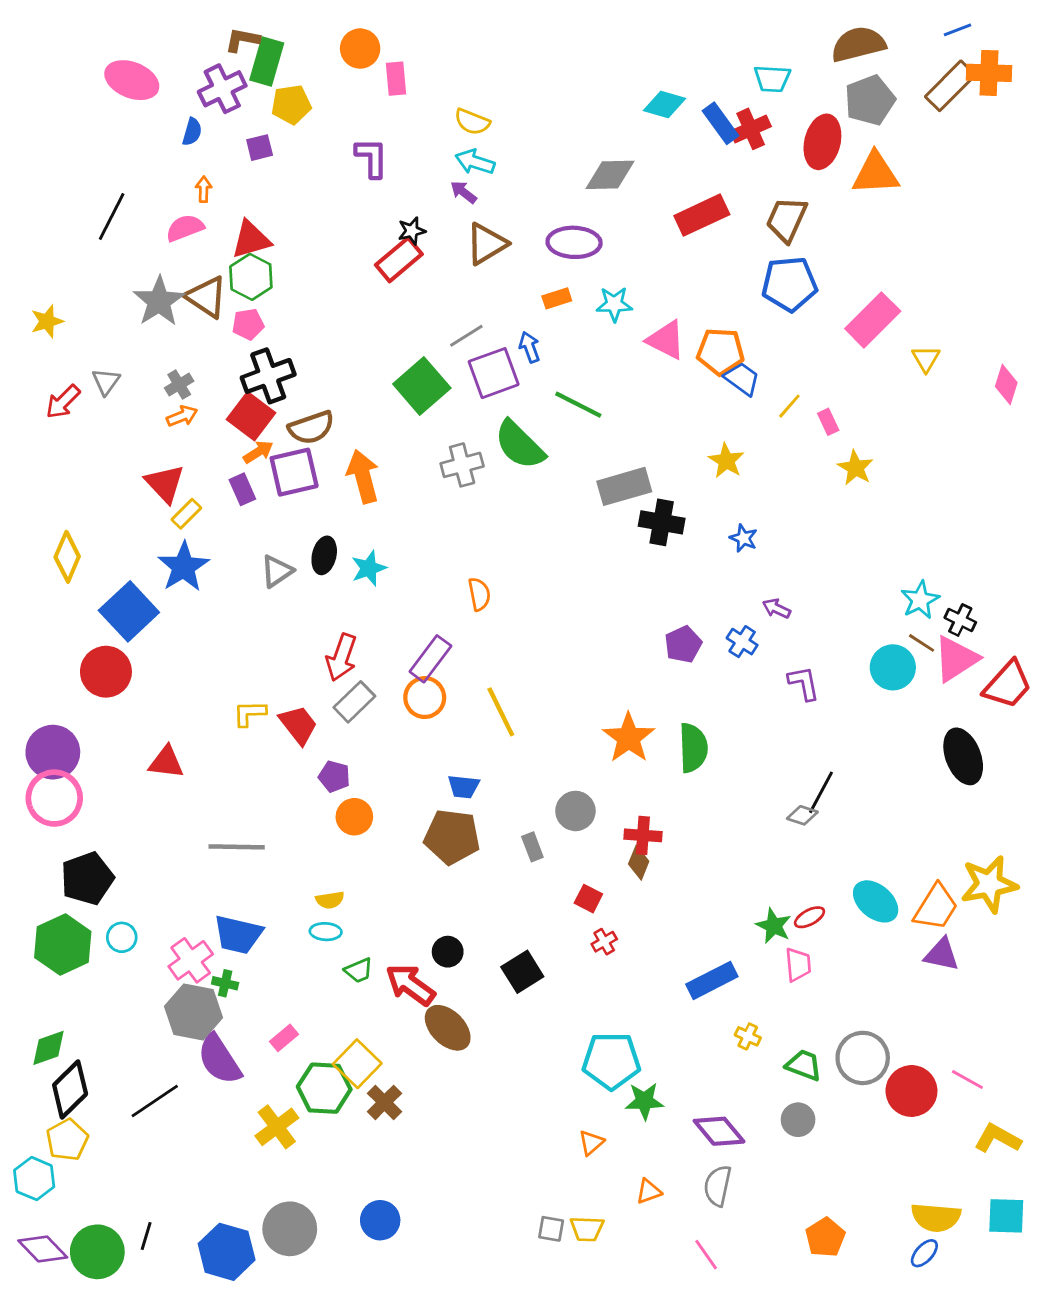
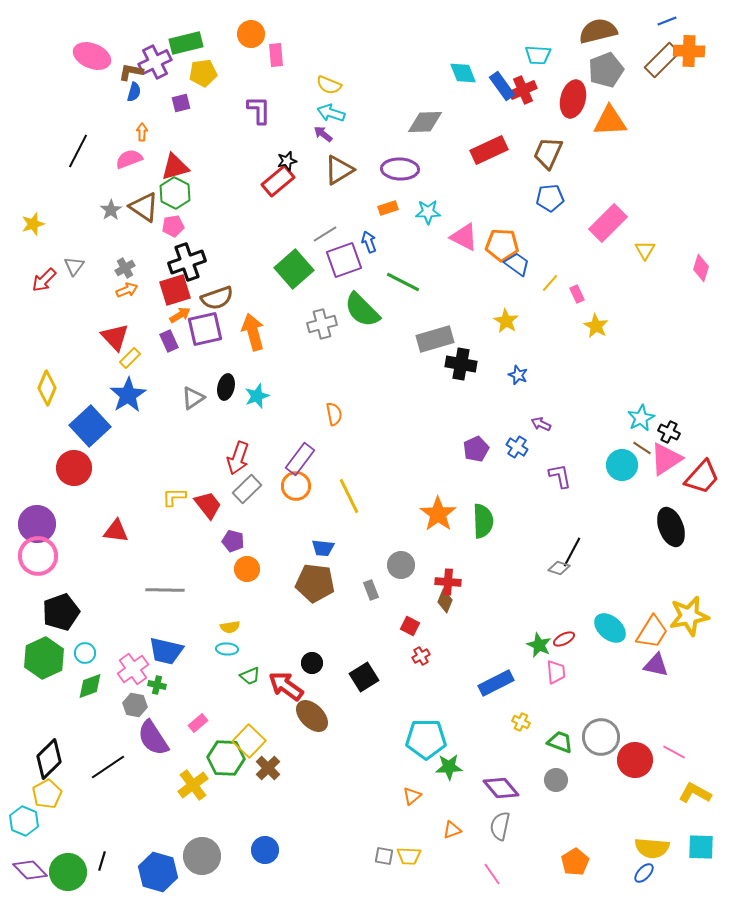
brown L-shape: (242, 40) -> (131, 72), moved
green rectangle: (267, 61) -> (186, 43), turned 60
cyan diamond: (665, 105) -> (463, 73), turned 52
blue pentagon: (789, 284) -> (550, 198), size x0.7
gray star: (159, 301) -> (111, 210), size x0.6
red square: (251, 416) -> (175, 290), turned 36
gray hexagon: (194, 1012) -> (135, 705), size x0.6
green diamond: (48, 1048) -> (90, 686), moved

